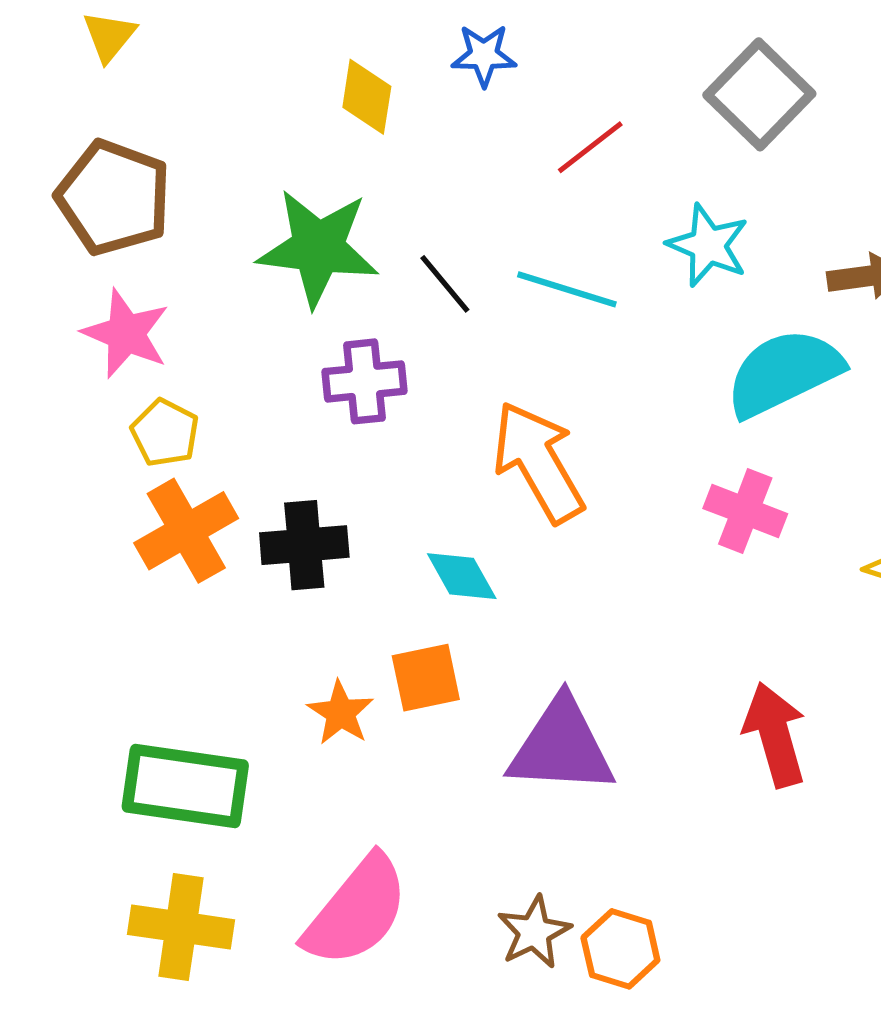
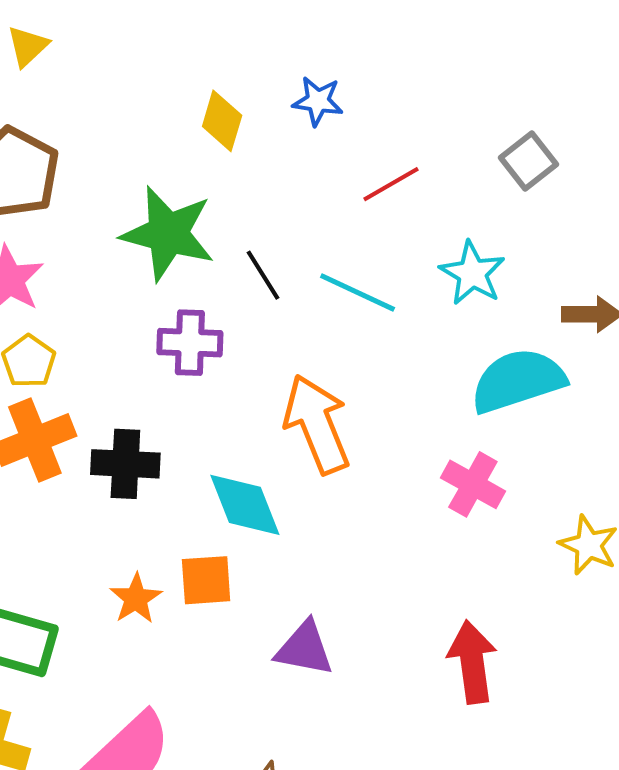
gray square: (759, 94) -> (529, 161), size x0.7
cyan diamond: (462, 576) -> (245, 505), size x1.4
purple triangle: (561, 747) -> (304, 649), size x0.7

